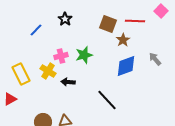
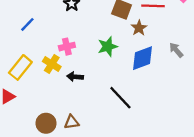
blue line: (36, 30) -> (27, 24), moved
green star: (84, 55) -> (108, 47), moved
yellow rectangle: (21, 74) -> (20, 67), turned 65

